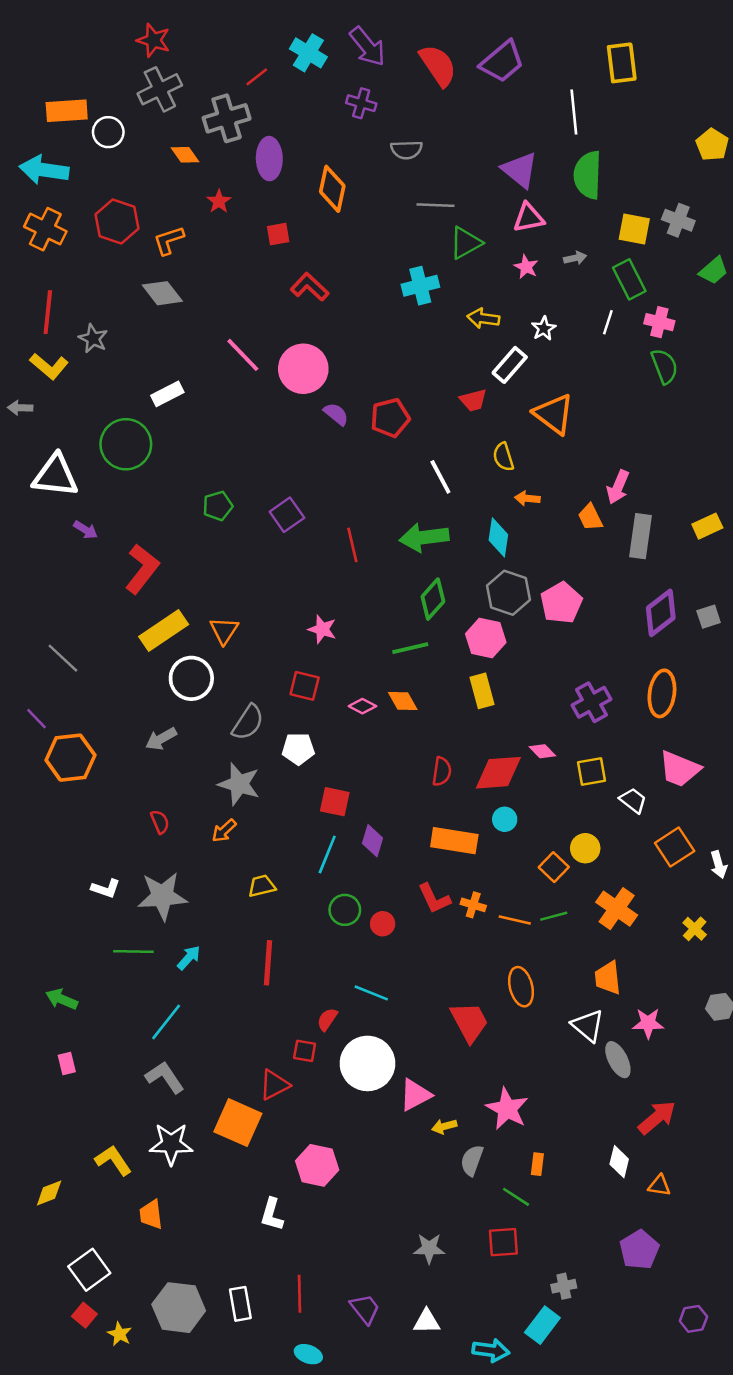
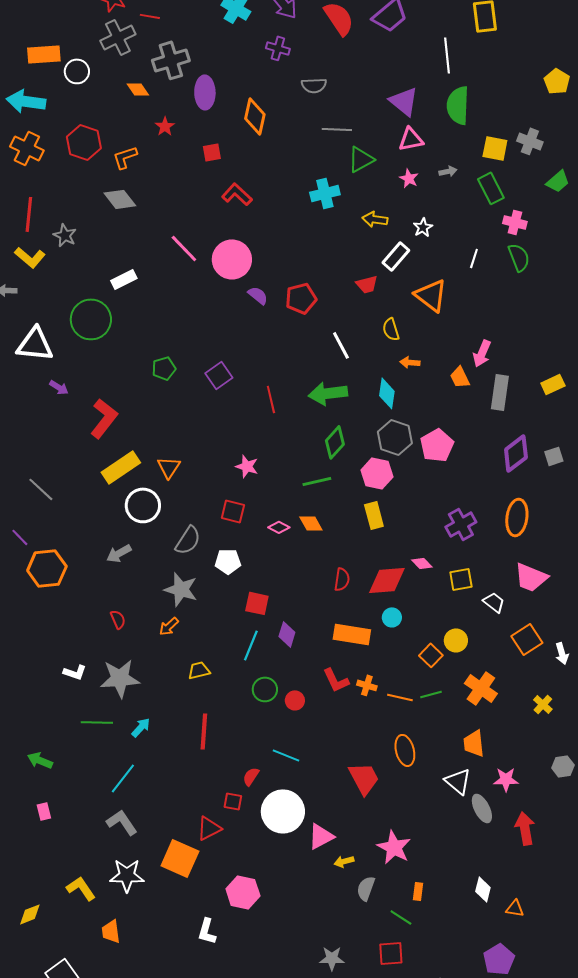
red line: (257, 77) -> (150, 16), moved, turned 48
white line: (608, 322) -> (474, 258), moved
red arrow: (657, 1118) -> (525, 828), moved, turned -60

